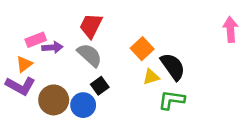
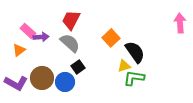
pink rectangle: (36, 40) -> (28, 31), turned 63
yellow triangle: (151, 77) -> (124, 66), moved
purple L-shape: (20, 86) -> (16, 83), moved

